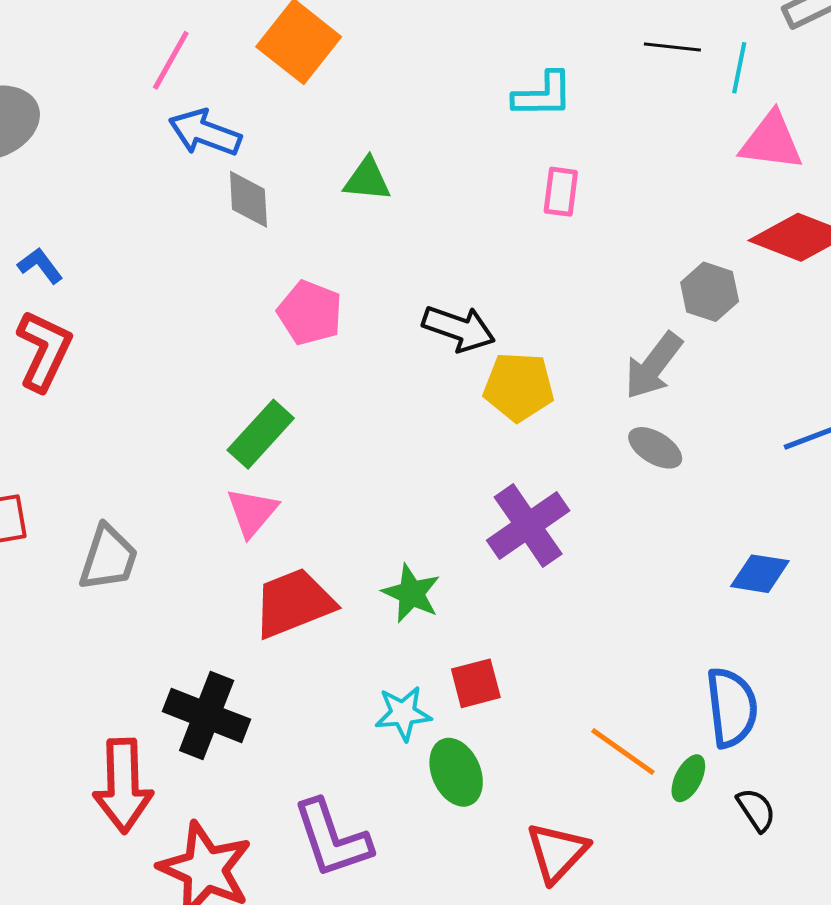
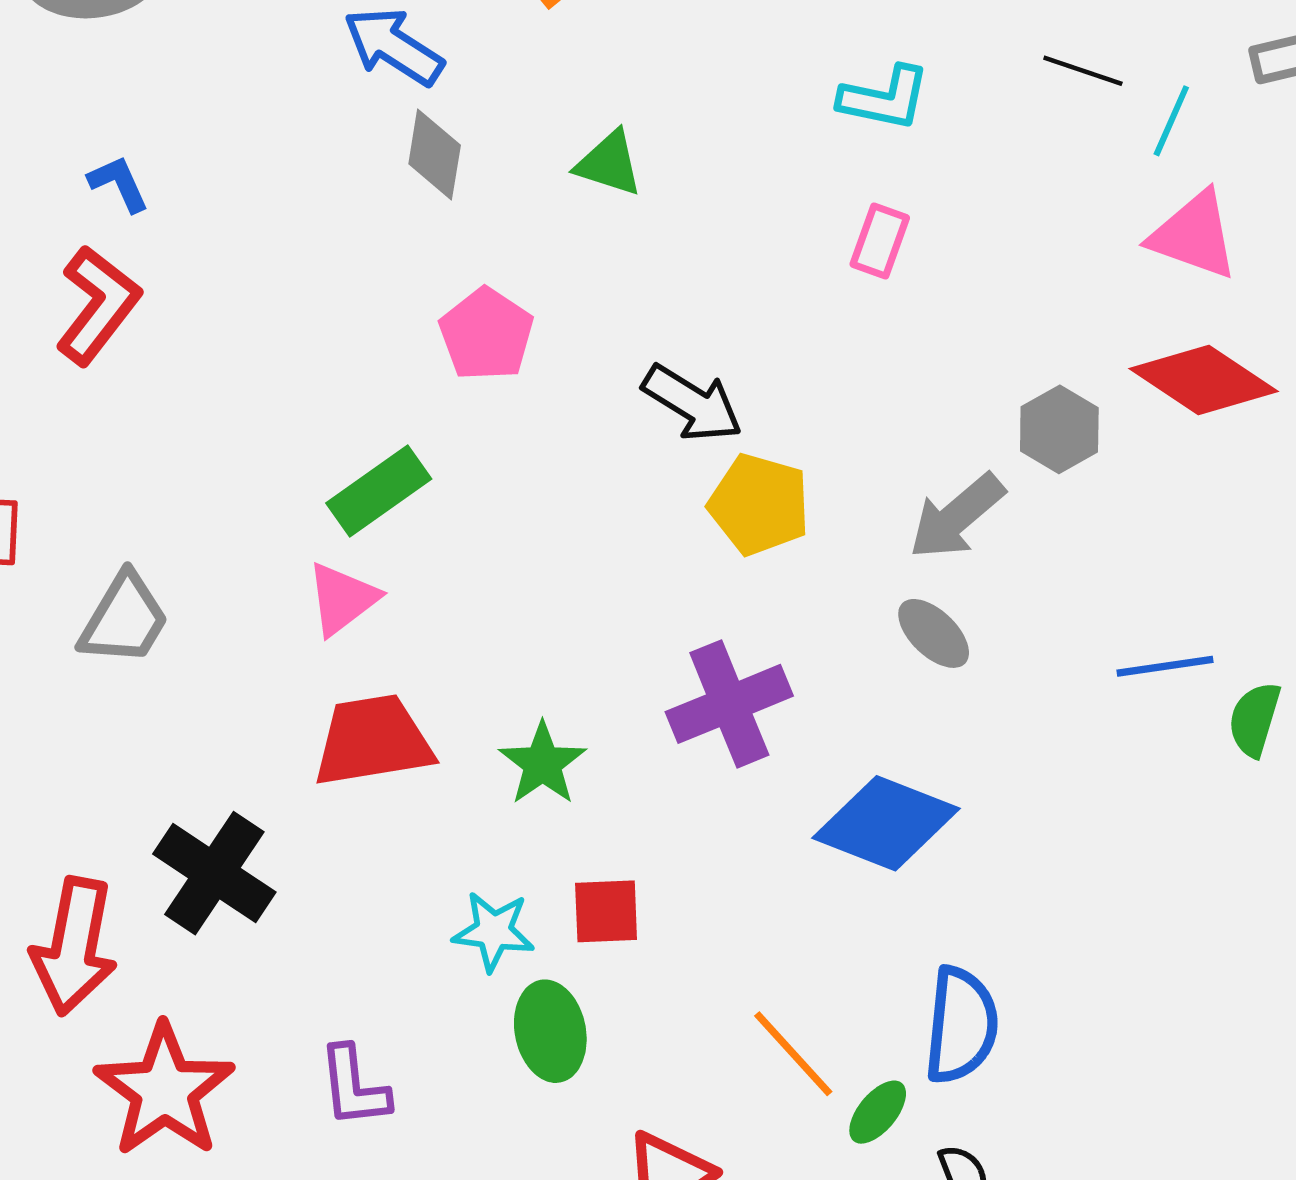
blue diamond: (760, 574) -> (886, 823), moved, size x1.6
purple L-shape: (332, 839) -> (354, 1087), size x0.7

